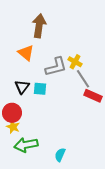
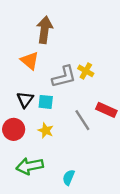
gray line: (83, 79) -> (82, 120), moved
yellow star: (13, 127) -> (46, 131), moved

